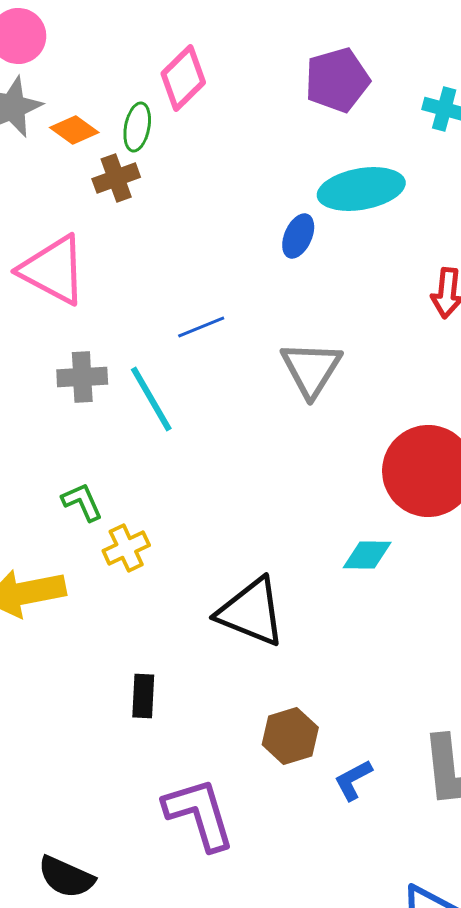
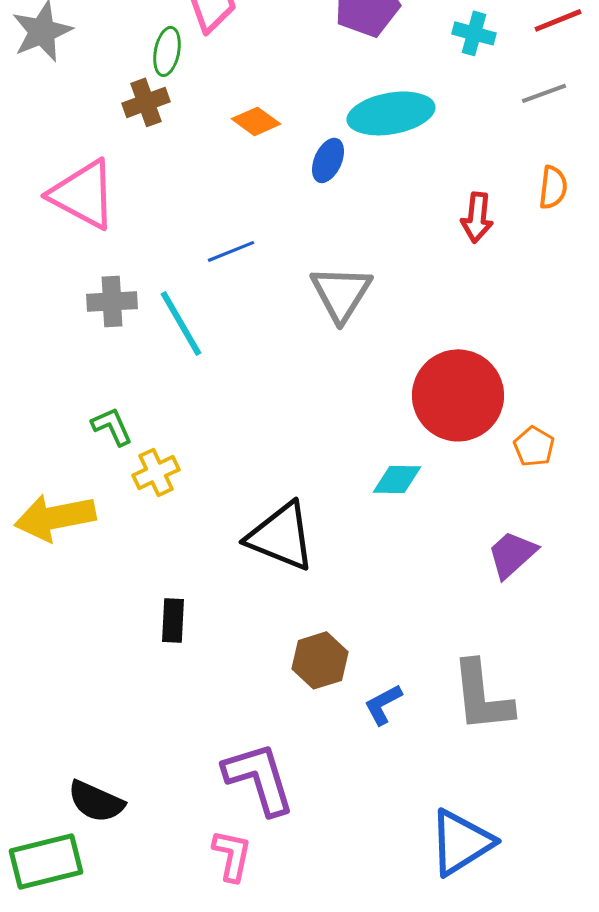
orange diamond: (74, 130) -> (256, 121), moved
purple L-shape: (199, 814) -> (259, 778), moved

